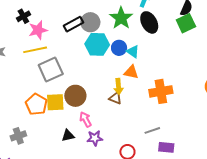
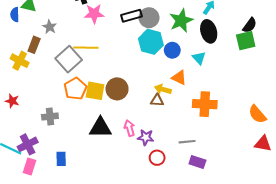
yellow line: (35, 50) -> (86, 48), moved
cyan triangle: (133, 52) -> (199, 58), moved
gray square: (51, 70) -> (69, 59), moved, turned -30
yellow arrow: (118, 86) -> (163, 89), turned 98
brown triangle: (115, 98) -> (157, 100), turned -32
pink arrow: (85, 119) -> (130, 128), moved
black triangle: (68, 136) -> (100, 128), size x1.6
purple star: (95, 138) -> (146, 137), moved

